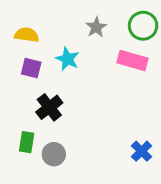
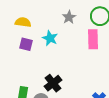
pink rectangle: (132, 60) -> (93, 39), turned 72
black cross: (49, 107) -> (53, 83), moved

